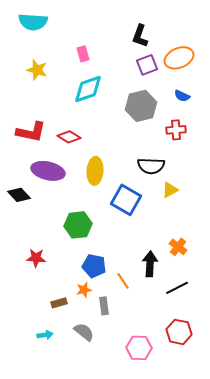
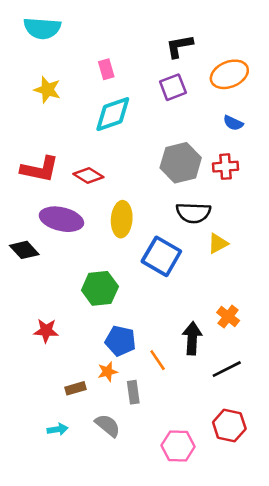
black L-shape: (140, 36) -> (179, 46), turned 60
purple square: (147, 65) -> (173, 87), moved
gray hexagon: (141, 106) -> (181, 163), moved

